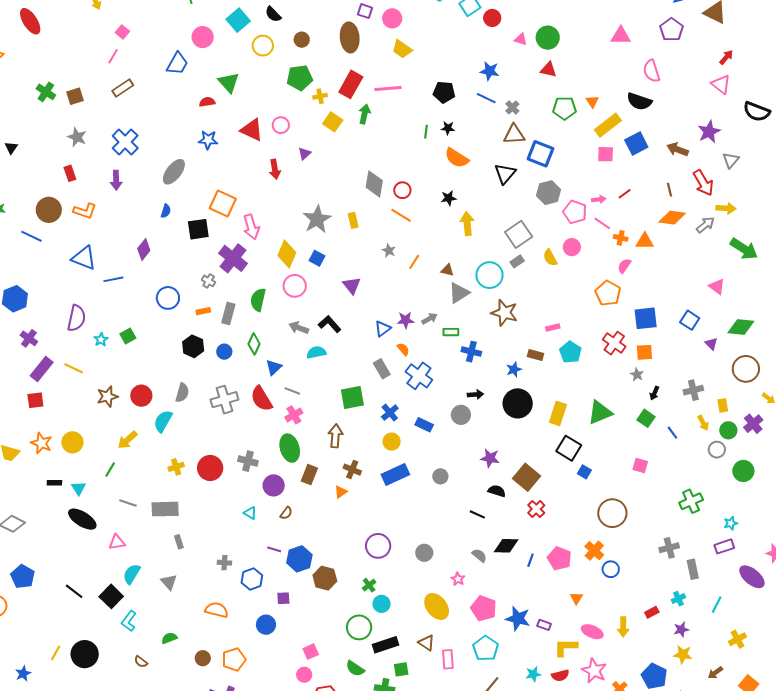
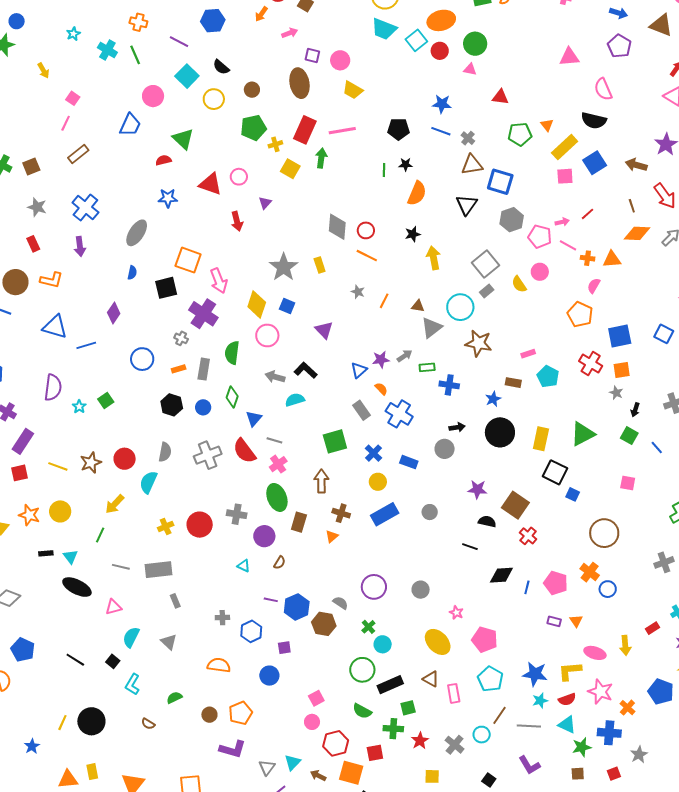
green circle: (548, 38) -> (475, 44), moved
orange semicircle: (457, 158) -> (417, 193), turned -95
yellow line: (74, 368) -> (58, 466), moved
gray semicircle: (479, 555) -> (341, 603), moved
black square: (111, 596) -> (113, 661), size x0.6
blue star: (518, 619) -> (535, 674), moved
purple rectangle: (544, 625) -> (554, 621), moved

